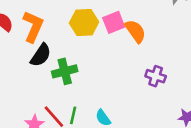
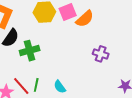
orange semicircle: (135, 31) -> (85, 19), turned 84

